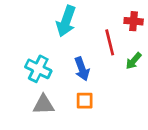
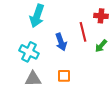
cyan arrow: (66, 21) -> (37, 16), moved
blue arrow: (82, 69) -> (61, 42), moved

